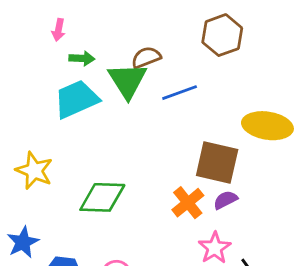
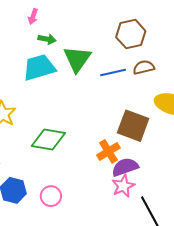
brown hexagon: (222, 35) -> (131, 34), moved
brown semicircle: (146, 57) -> (144, 67), moved
purple semicircle: (225, 200) -> (125, 167), moved, size x1.5

